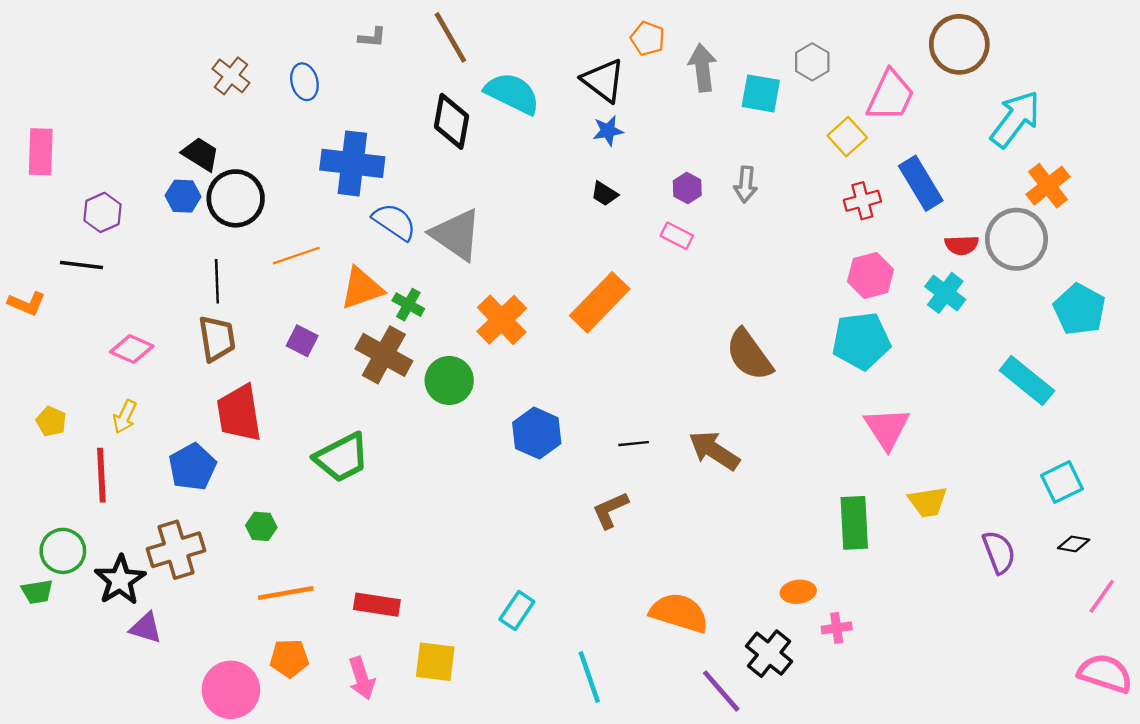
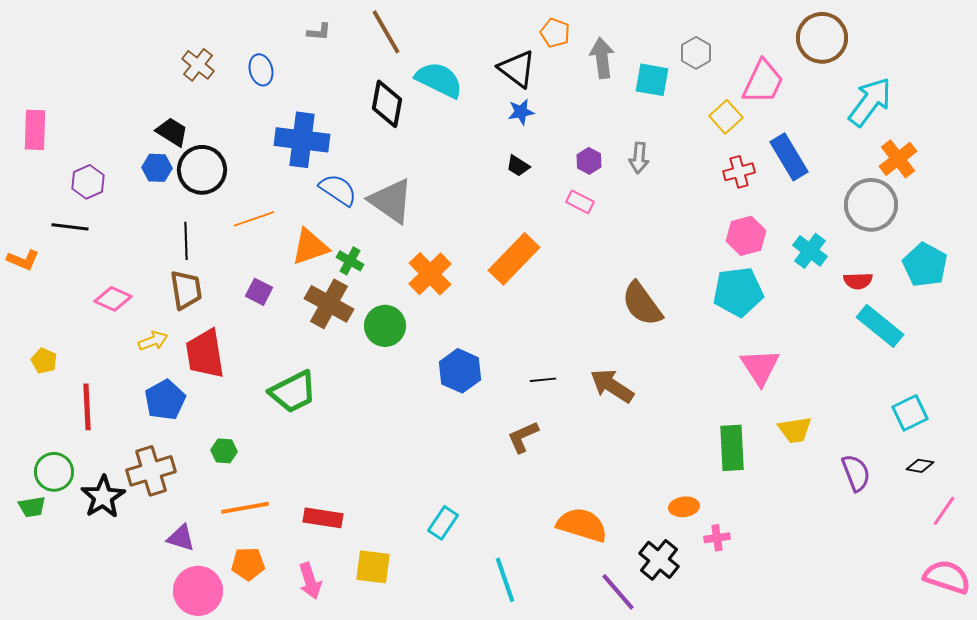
red semicircle: (962, 245) -> (858, 281), moved
yellow arrow: (125, 417) -> (153, 341), moved, turned -136
purple triangle: (146, 628) -> (181, 538), moved

